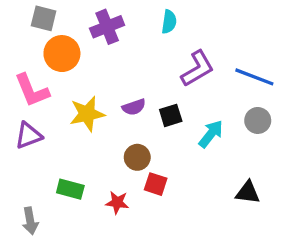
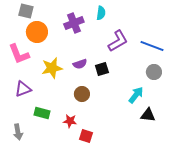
purple cross: (107, 27) -> (74, 23), moved
cyan arrow: (211, 134) -> (136, 95), moved
purple triangle: (28, 136) -> (23, 89), moved
red square: (156, 184) -> (86, 136), moved

